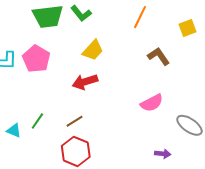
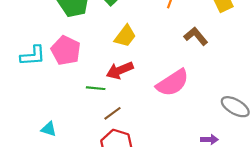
pink semicircle: (152, 103) -> (173, 83), moved, size x1.4
green line: (37, 121) -> (96, 88), moved, turned 66

